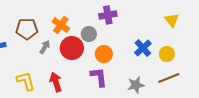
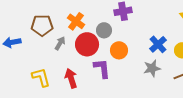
purple L-shape: (99, 77) -> (102, 68), moved
gray star: (136, 85) -> (152, 68), moved

